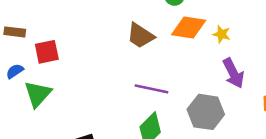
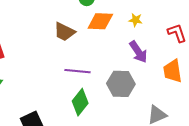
yellow star: (222, 34) -> (136, 20), moved

